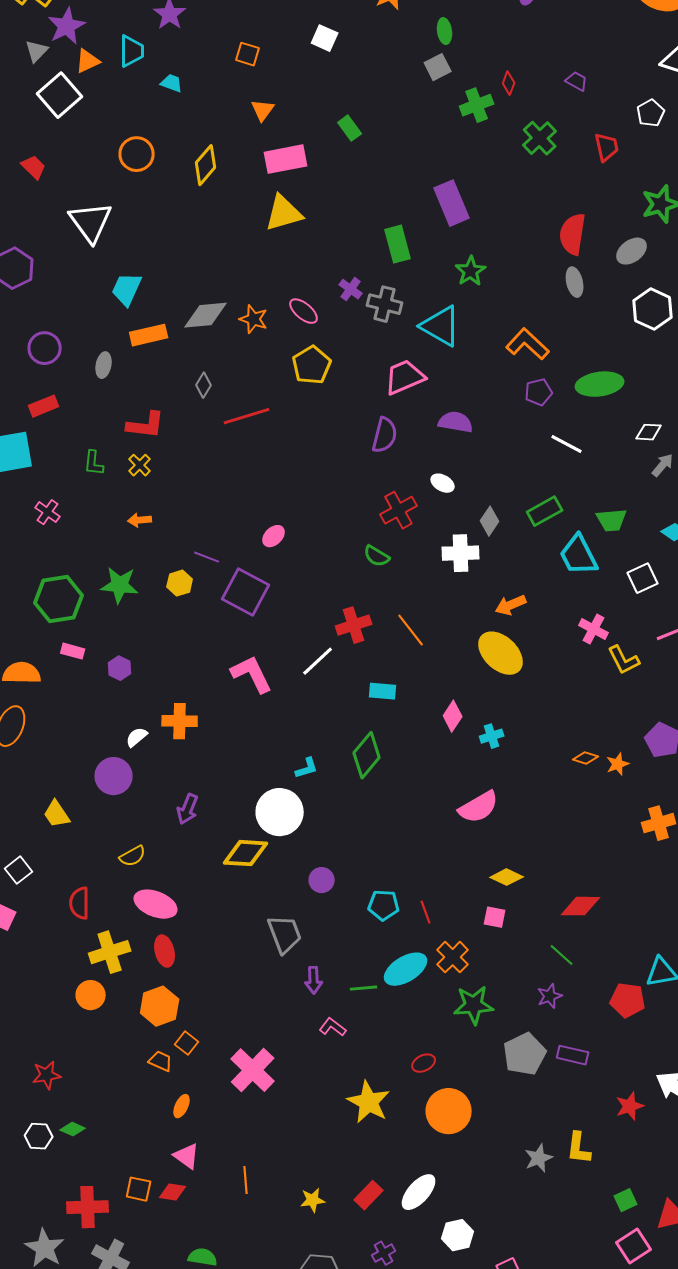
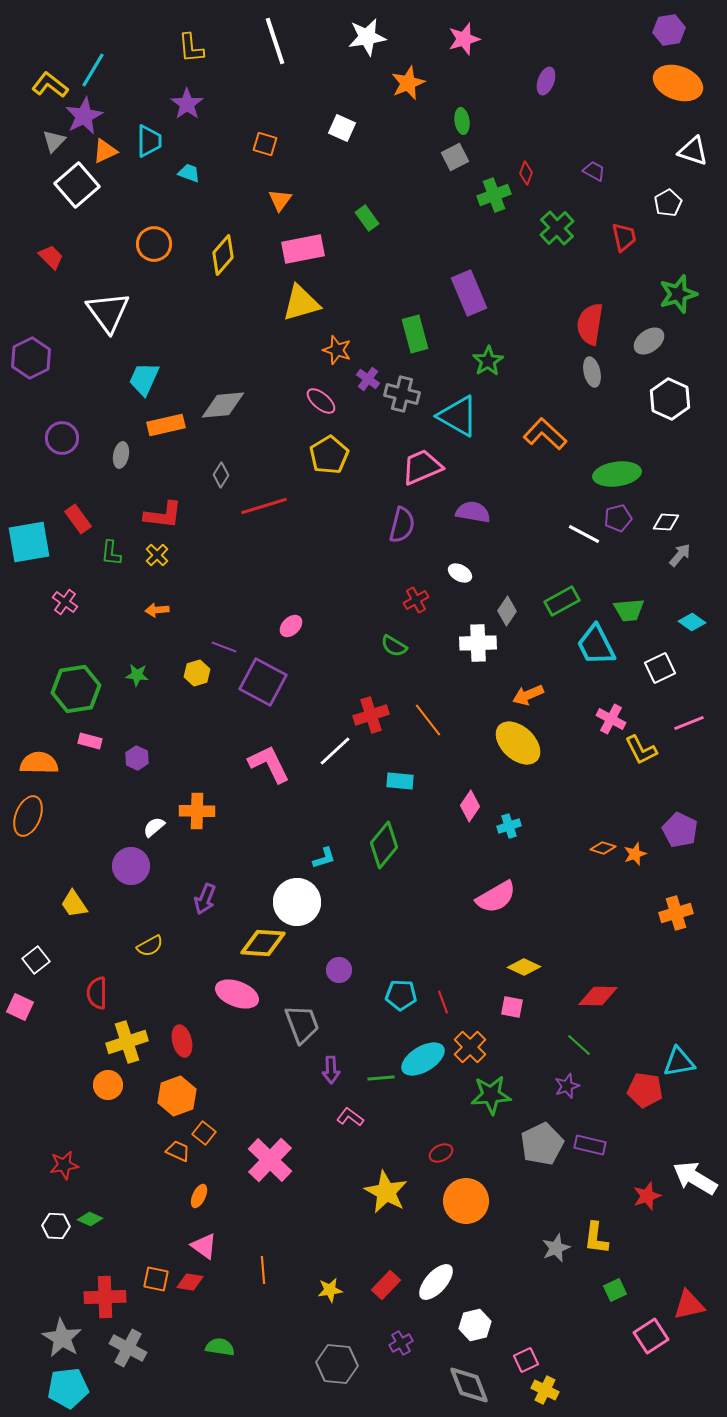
orange star: (254, 319) -> (337, 350), moved
purple pentagon: (539, 392) -> (618, 518), moved
red rectangle: (44, 406) -> (78, 519), moved, turned 76
red cross: (399, 510) -> (416, 600), size x0.7
green star: (120, 585) -> (137, 675), size x0.6
pink ellipse: (156, 904) -> (237, 994), moved
green square: (626, 1200) -> (615, 1290), moved

